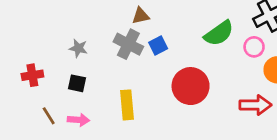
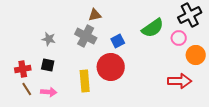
blue square: (158, 46) -> (118, 41), moved
red cross: (32, 75) -> (23, 69), moved
red circle: (191, 86) -> (111, 67), moved

